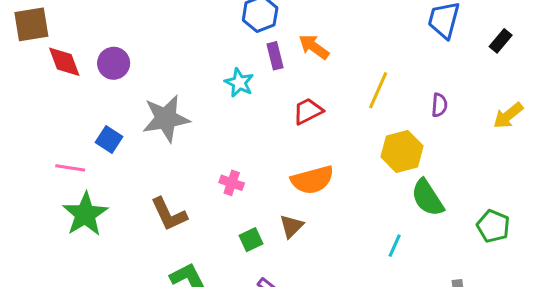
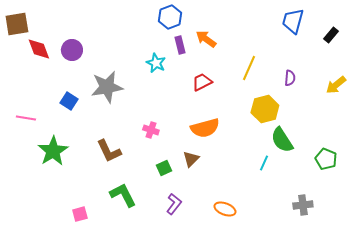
pink line: (70, 168) -> (26, 118), moved
cyan line: (395, 246) -> (264, 163), moved

